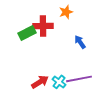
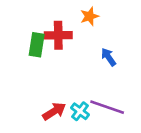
green rectangle: (27, 33) -> (37, 45), turned -54
purple line: (79, 79) -> (107, 107), turned 30

